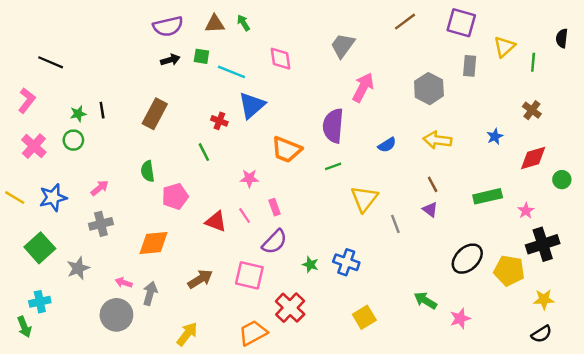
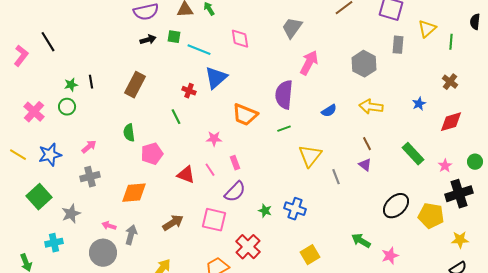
black line: (51, 62) -> (48, 42), turned 35
pink L-shape: (27, 101) -> (21, 56), moved
green circle: (562, 180) -> (475, 162), moved
green rectangle: (488, 196) -> (413, 154), turned 60
cyan cross: (40, 302) -> (54, 243), moved

